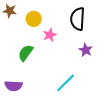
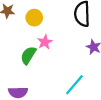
pink star: (50, 35) -> (45, 42), moved

